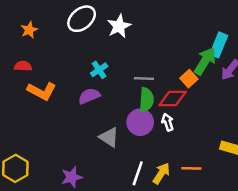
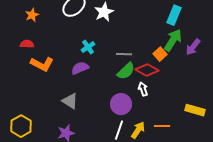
cyan rectangle: (219, 45) -> (174, 15), moved
red diamond: (173, 99) -> (147, 70), turned 30
green semicircle: (146, 100) -> (126, 71), turned 42
purple circle: (140, 122) -> (121, 104), moved
gray triangle: (109, 137) -> (70, 101), moved

